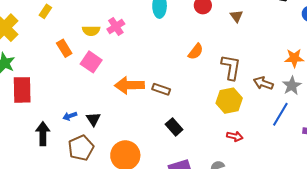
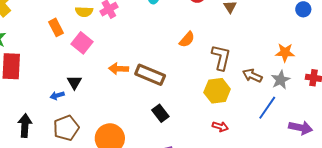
orange arrow: (129, 85) -> (119, 69), size x0.7
brown rectangle: (161, 89) -> (150, 75), size x1.6
black triangle: (93, 119) -> (74, 82), moved
black arrow: (43, 134) -> (25, 126), moved

